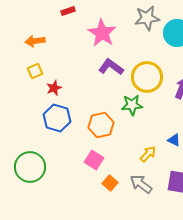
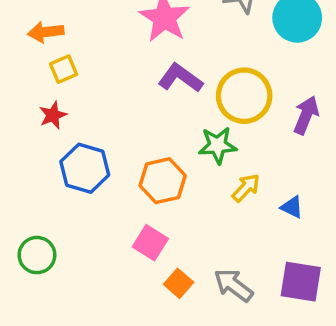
yellow square: (35, 71) -> (64, 69), moved
red star: (54, 88) -> (53, 115), moved
yellow arrow: (148, 154) -> (246, 188), moved
green circle: (30, 167) -> (37, 255), size x0.7

